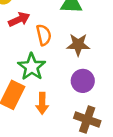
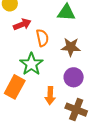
orange arrow: (42, 103) -> (50, 96), moved

